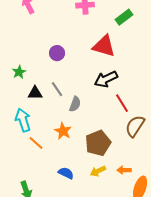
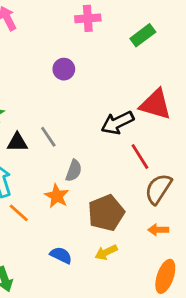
red triangle: (104, 46) -> (155, 104), moved
purple circle: (57, 53) -> (64, 69), moved
gray semicircle: (75, 104) -> (74, 171), moved
orange arrow: (124, 170) -> (158, 230), moved

